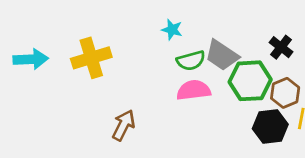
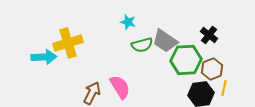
cyan arrow: (31, 59) -> (44, 57), moved
pink semicircle: (194, 90) -> (120, 87), moved, turned 65

